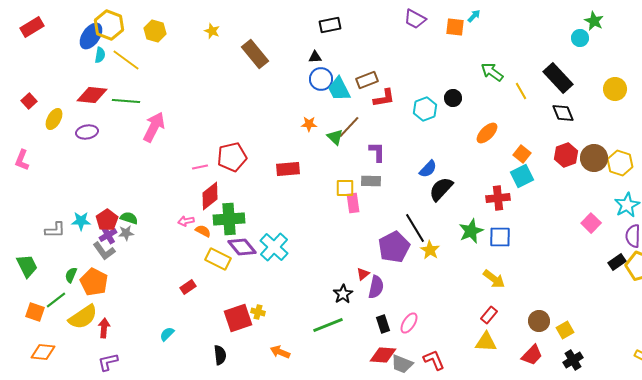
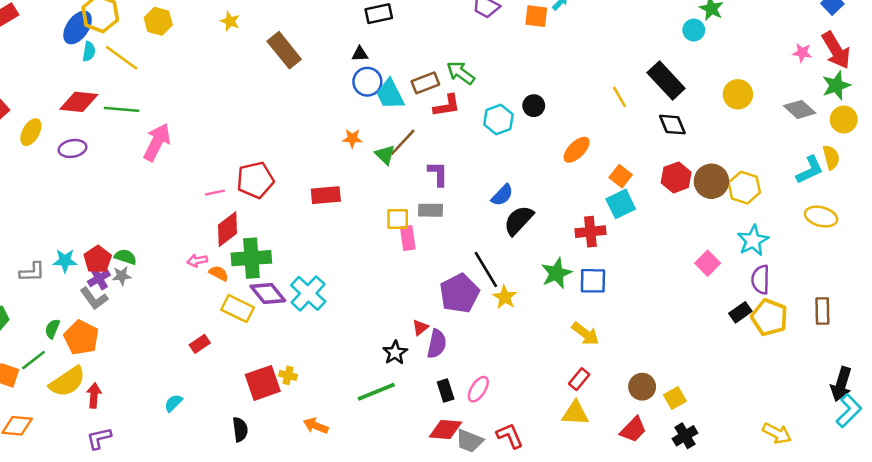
green arrow: (492, 72) -> (461, 73), moved

